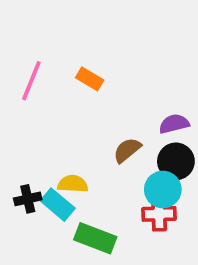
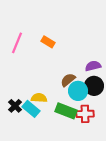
cyan circle: (163, 189) -> (78, 91), moved
black cross: (28, 199) -> (15, 106), turned -32
green rectangle: (95, 238) -> (66, 111), moved

